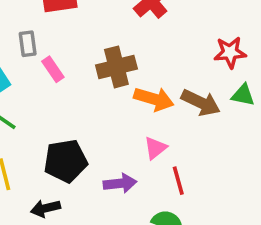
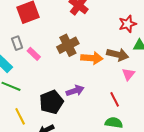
pink triangle: (155, 148) -> (128, 74), moved
purple arrow: (120, 183) -> (75, 91), moved

